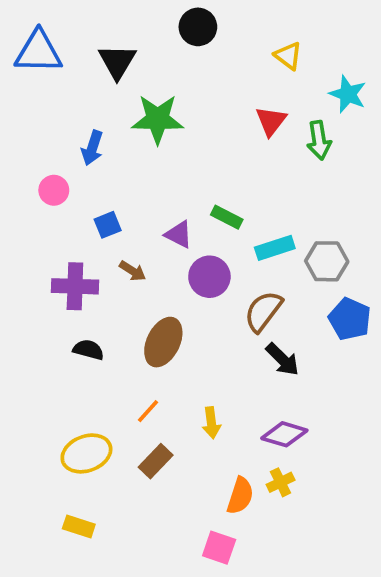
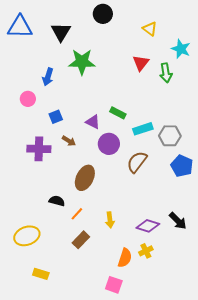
black semicircle: (88, 350) -> (57, 201), moved
black arrow: (282, 359) -> (178, 221), moved
yellow ellipse: (86, 453) -> (27, 236), moved

